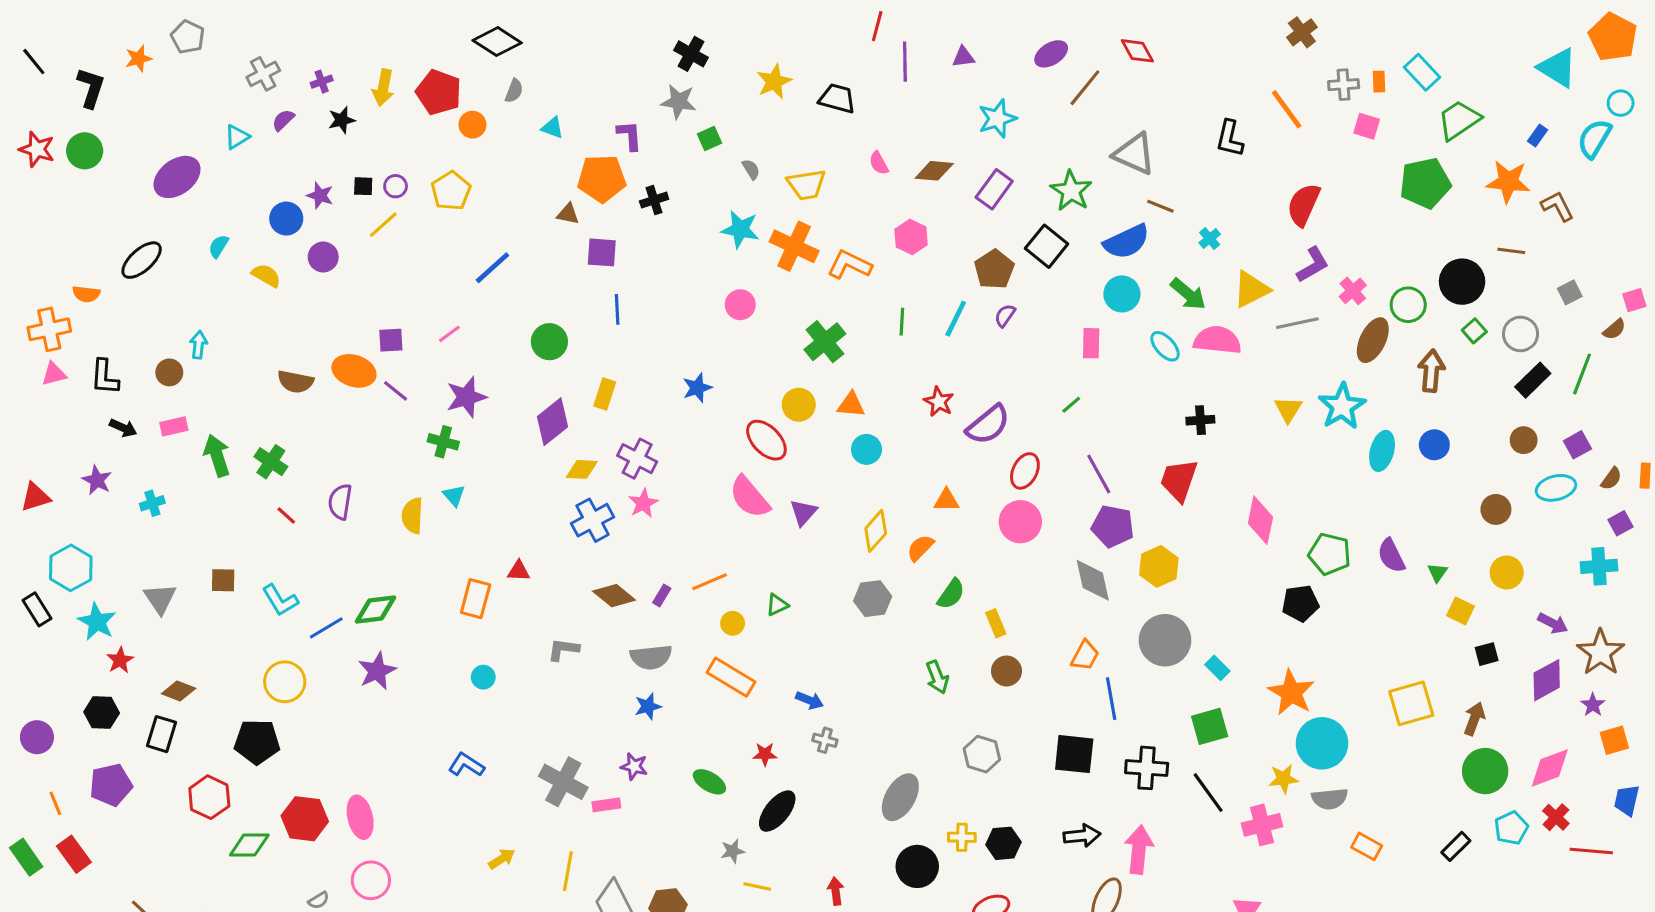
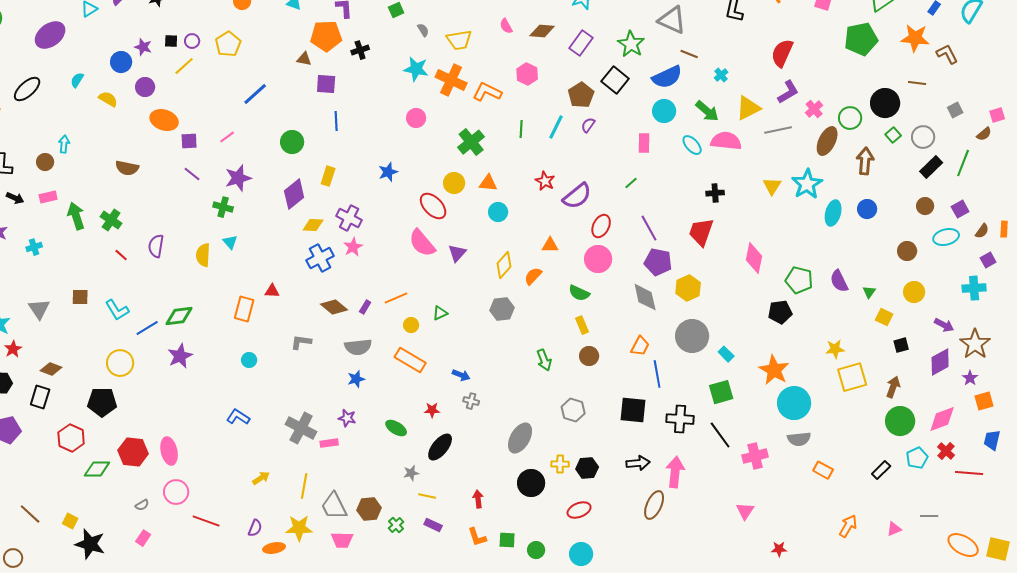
orange ellipse: (354, 371) -> (164, 120), moved
green semicircle: (951, 594) -> (579, 293), moved, turned 80
yellow star: (1284, 779) -> (835, 349), moved

